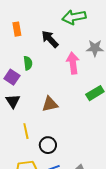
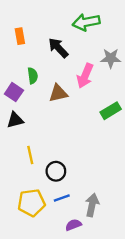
pink arrow: (73, 63) -> (85, 76), turned -150
black triangle: (13, 101) -> (15, 120), turned 49
brown triangle: (50, 104) -> (58, 93), moved

